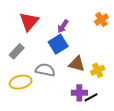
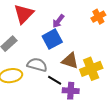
yellow cross: (98, 70) -> (91, 69), size x1.5
black line: (91, 97) -> (55, 80), moved, turned 56

